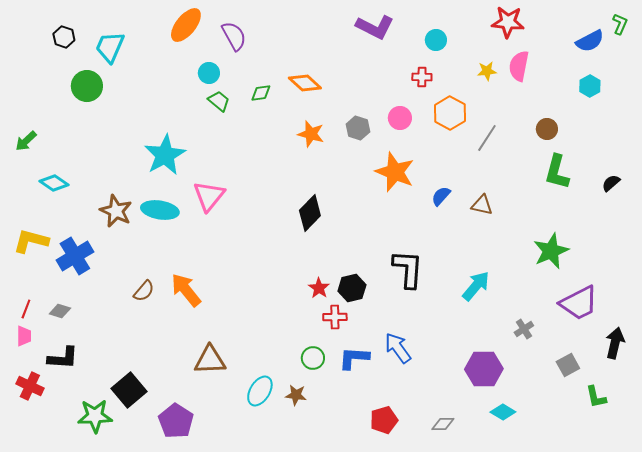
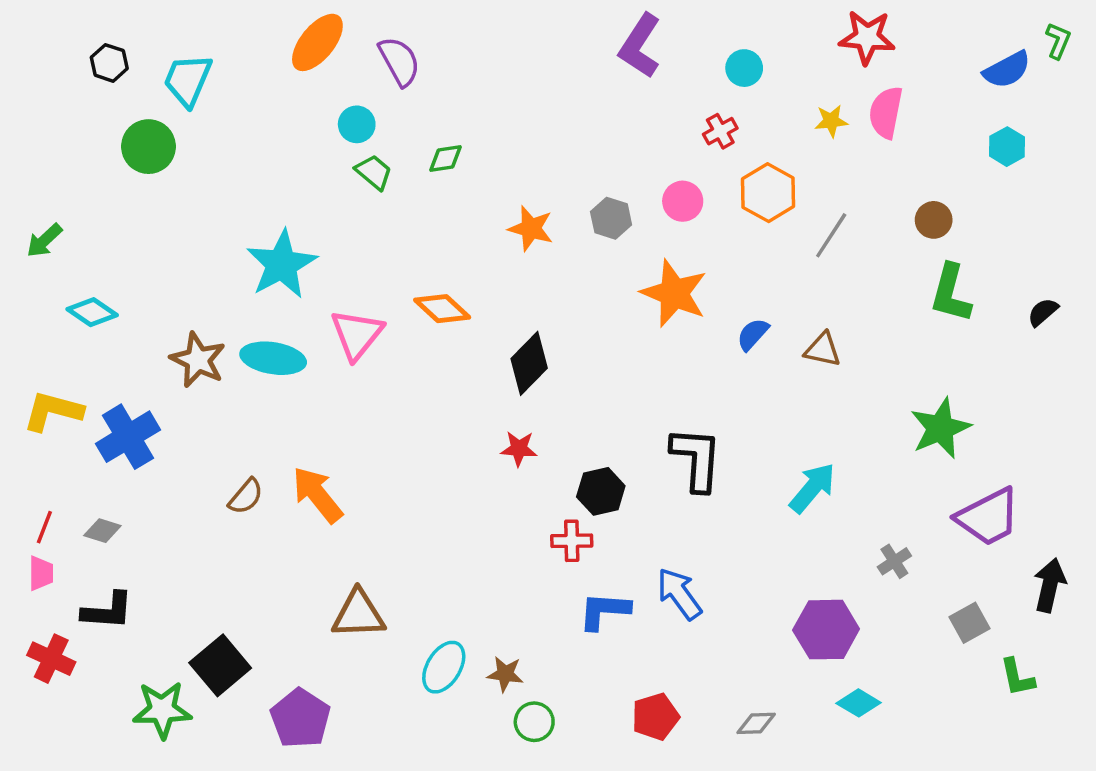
purple L-shape: (375, 27) -> (640, 46), turned 96
red cross: (422, 77) -> (720, 131), turned -30
orange diamond: (305, 83) -> (442, 309), moved
red star: (319, 288) -> (519, 449), moved, turned -30
green circle: (313, 358) -> (534, 722), moved

